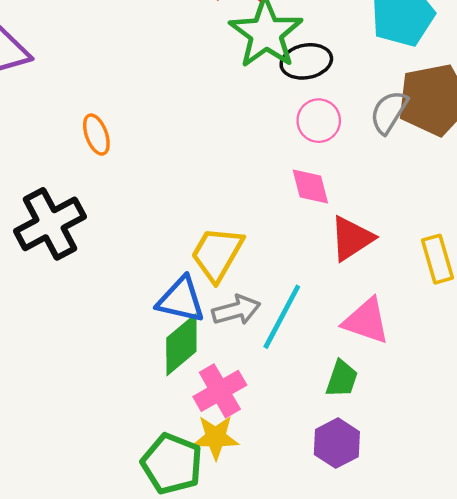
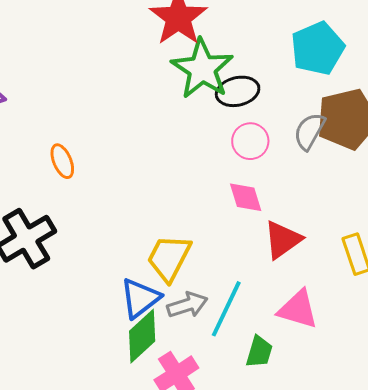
blue triangle: (181, 300) -> (140, 298), turned -48
green trapezoid: (342, 379) -> (259, 352), moved

